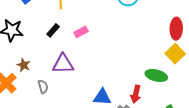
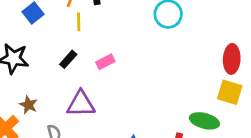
yellow square: (175, 54) -> (230, 92), turned -30

